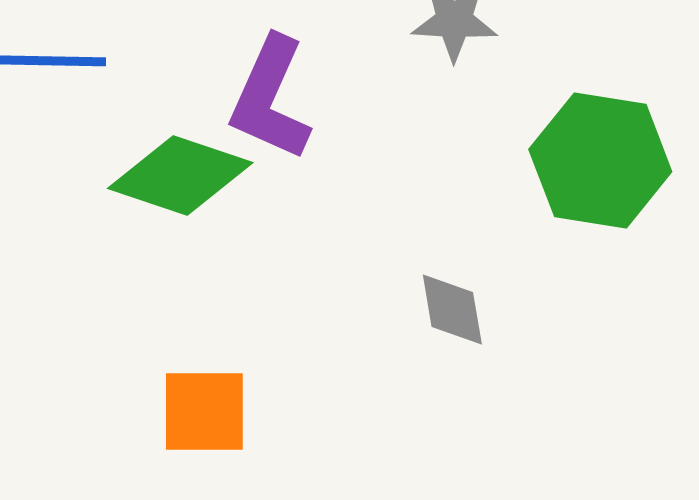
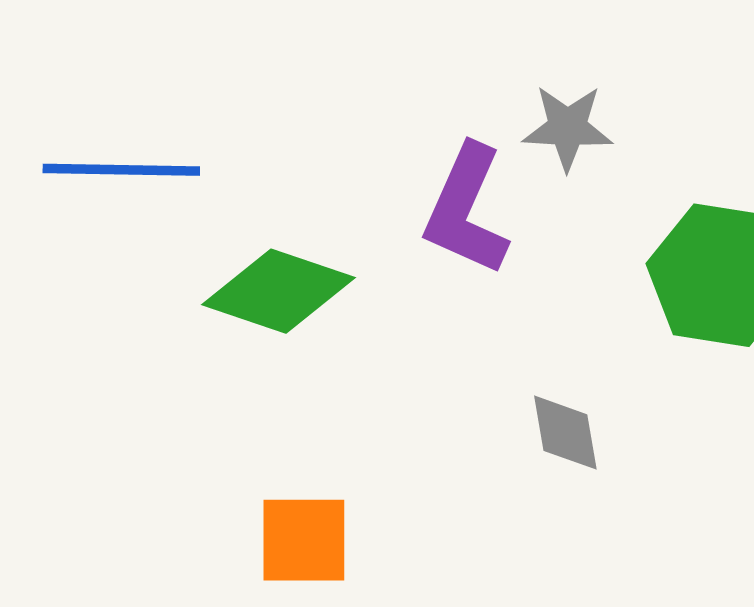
purple L-shape: (270, 98) -> (466, 210), moved

